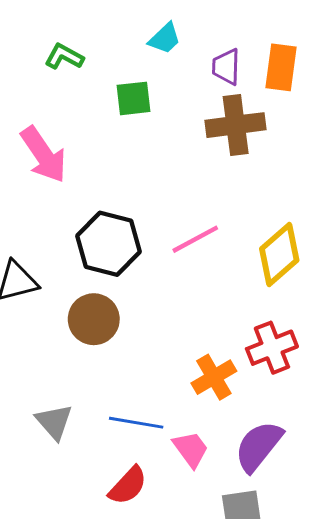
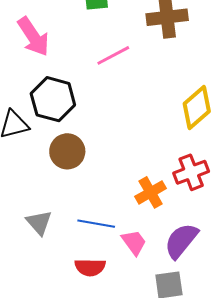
pink line: (195, 239) -> (113, 55), moved
black hexagon: (109, 244) -> (53, 99), moved
red semicircle: (128, 486) -> (90, 267), turned 48

